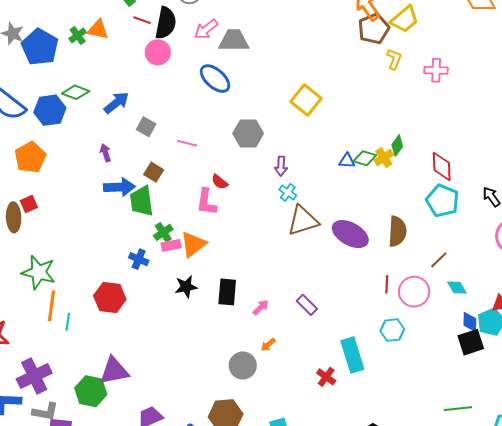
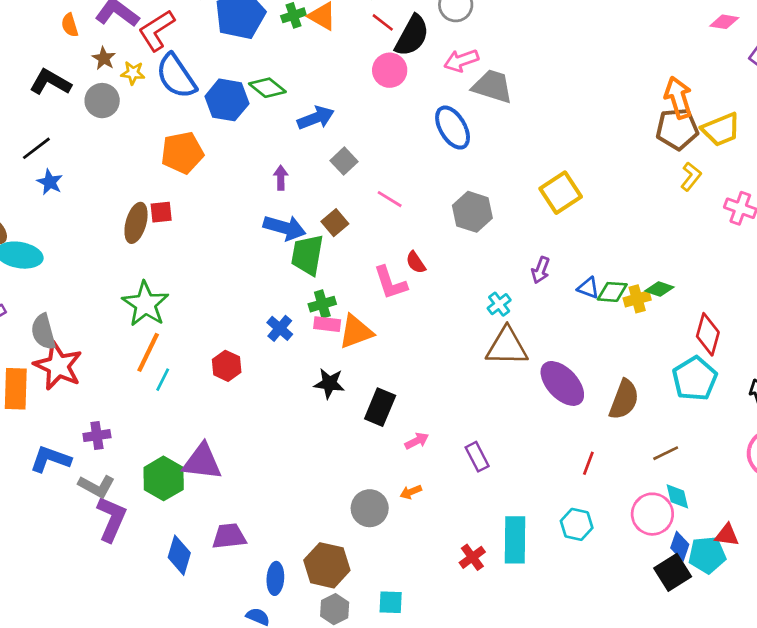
green diamond: (397, 146) -> (659, 289), turned 55
green diamond: (365, 158) -> (612, 292), turned -30
purple arrow: (281, 166) -> (541, 270), moved
pink L-shape: (206, 202) -> (390, 283), turned -44
pink circle: (414, 292) -> (652, 514), moved
red hexagon: (110, 298) -> (227, 366), size x0.7
black square: (471, 342) -> (673, 572), turned -32
purple cross: (34, 376) -> (97, 436), size x0.6

